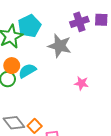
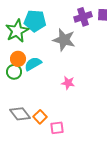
cyan pentagon: (29, 26) -> (35, 21), turned 30
pink star: (81, 83) -> (68, 83), moved

